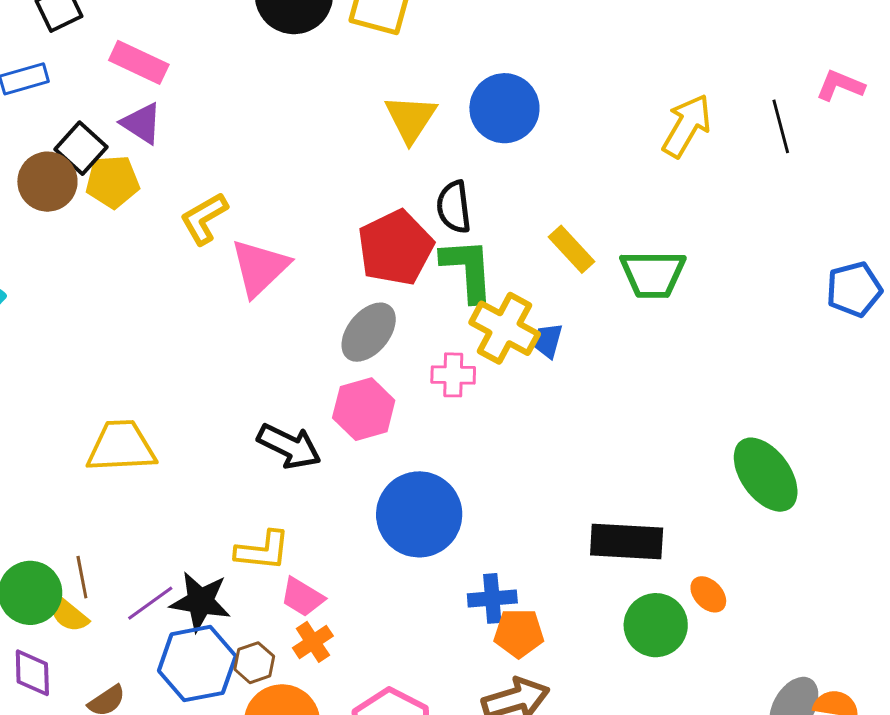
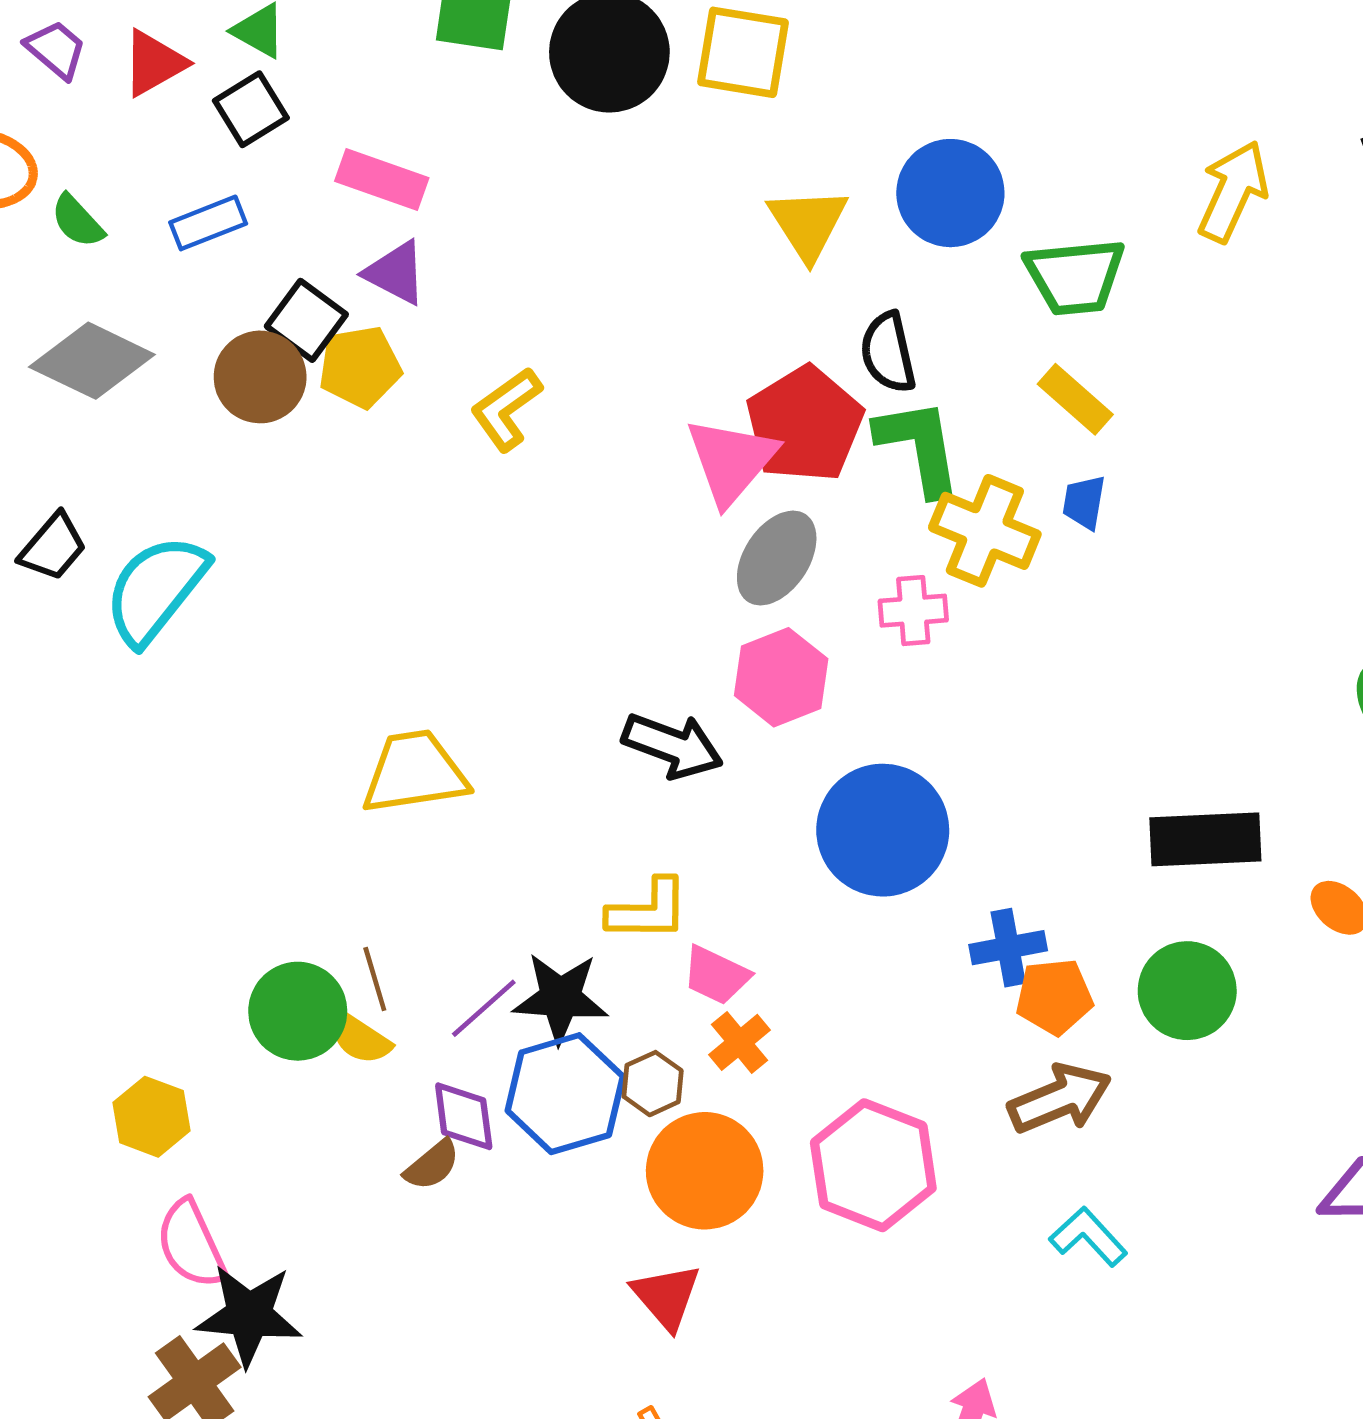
pink triangle: (260, 268) -> (731, 461), moved
green trapezoid: (653, 274) -> (1075, 276), moved
blue trapezoid: (548, 341) -> (1084, 502), moved
green circle: (656, 625) -> (1187, 991), moved
purple diamond: (32, 673) -> (464, 1116), moved

